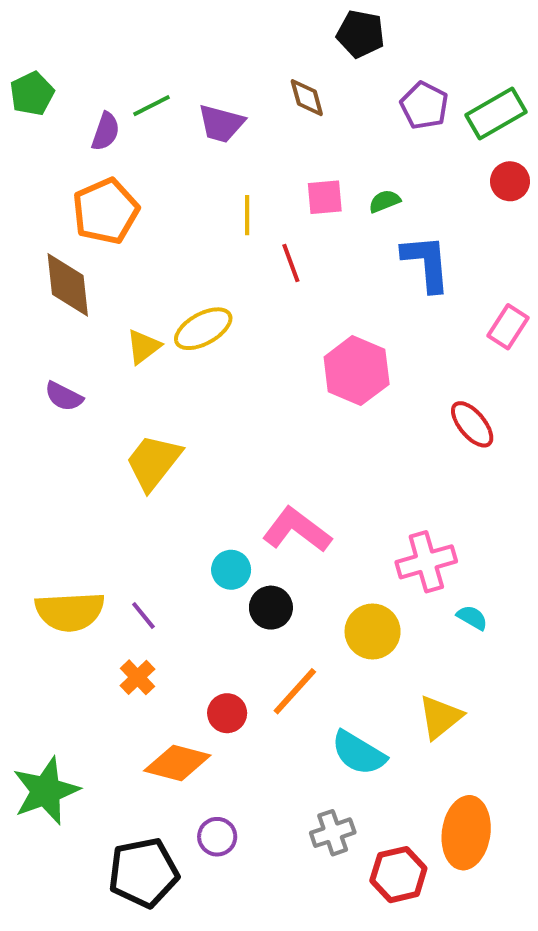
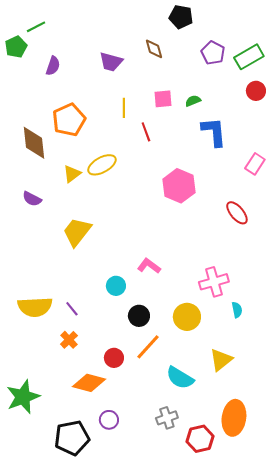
green line: (151, 106) -> (36, 27), moved
orange pentagon: (106, 211) -> (69, 120), moved
pink L-shape: (297, 530) -> (149, 266), size x0.7
black circle: (271, 608) -> (139, 316), moved
cyan semicircle: (472, 618) -> (237, 310), turned 49

